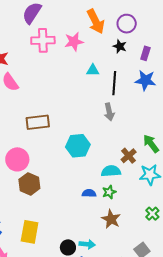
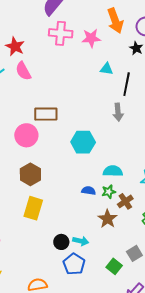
brown cross: (129, 156) -> (125, 201), moved
pink circle: (17, 159) -> (26, 135), moved
yellow rectangle: (30, 232) -> (33, 208), moved

